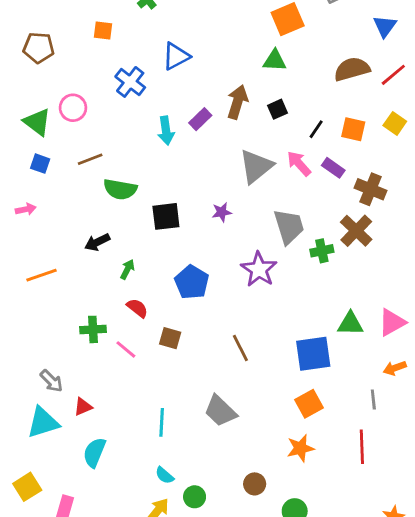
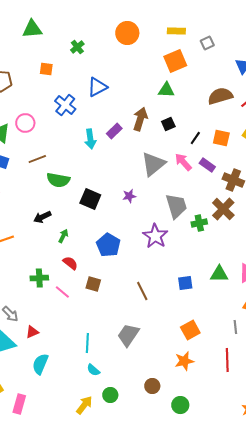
black square: (166, 216) -> (90, 199), turned 30
blue square: (313, 354) -> (185, 283), moved, size x0.6
gray trapezoid: (220, 411) -> (128, 335), turned 80
cyan semicircle: (165, 475) -> (93, 370), moved

